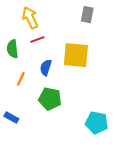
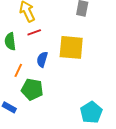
green pentagon: (50, 99) -> (32, 89), moved
cyan pentagon: (97, 123) -> (91, 112), turned 30

